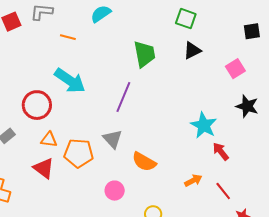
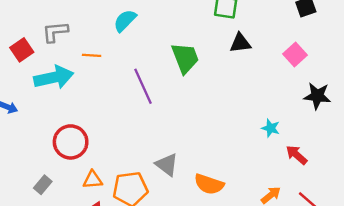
black triangle: (192, 51) -> (240, 43), turned 30
cyan arrow: (70, 81) -> (54, 77), moved, turned -36
purple line: (123, 97) -> (143, 86), moved, turned -36
cyan star: (204, 125) -> (271, 128), size x0.6

